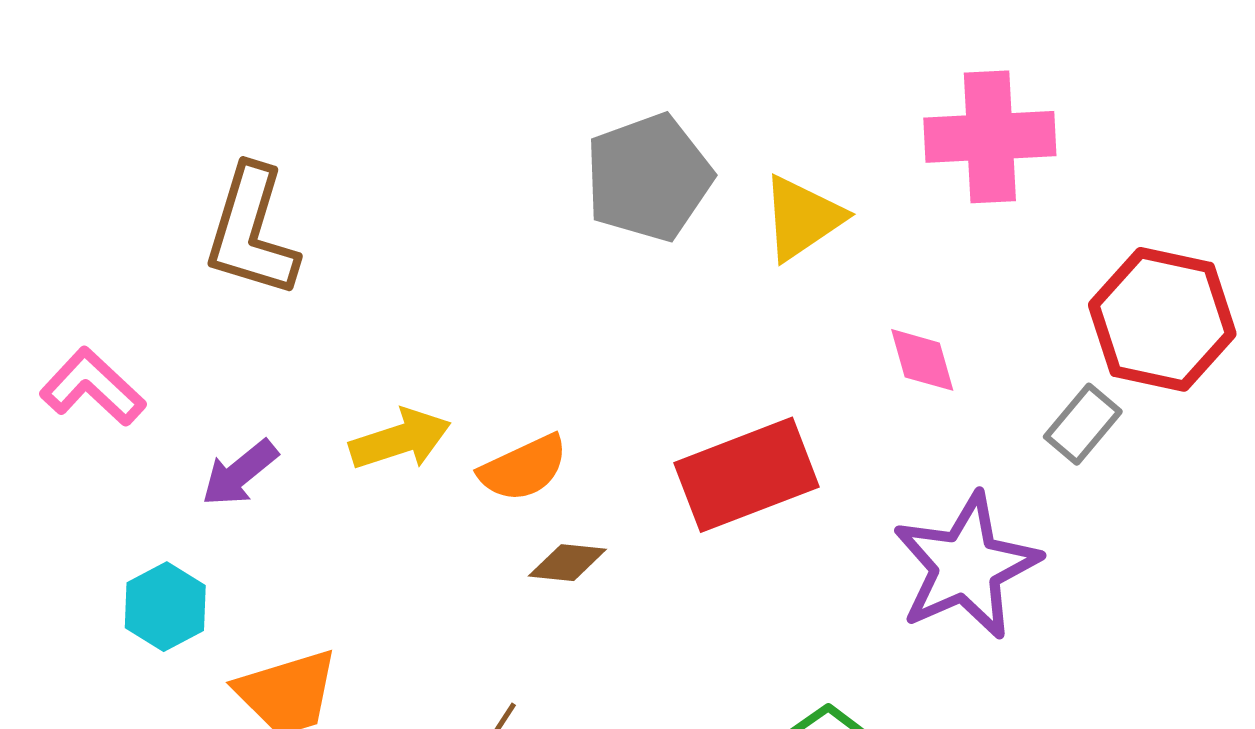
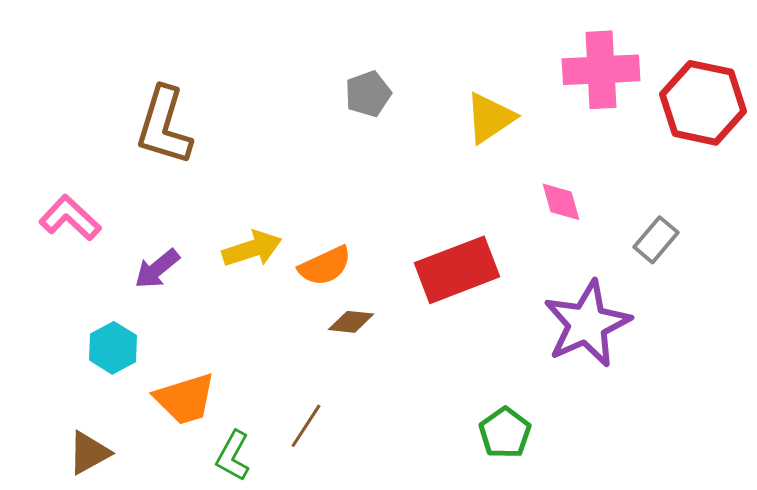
gray pentagon: (649, 177) -> (368, 94), moved, size x0.6
red hexagon: (1162, 319) -> (703, 103), moved

